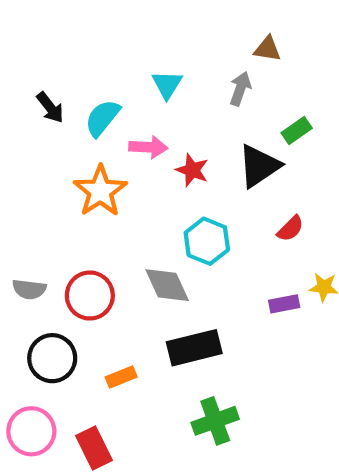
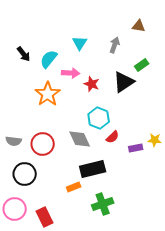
brown triangle: (267, 49) -> (139, 26), moved
red semicircle: (290, 229) -> (113, 137), moved
orange rectangle: (121, 377) -> (74, 187), moved

